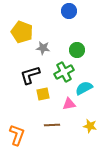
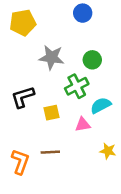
yellow pentagon: (22, 32) -> (23, 23), moved, turned -30
gray star: (43, 48) -> (52, 57), size x1.5
black L-shape: (30, 75) -> (23, 97), moved
brown line: (52, 125) -> (50, 152), moved

